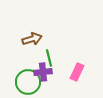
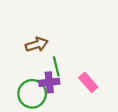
pink rectangle: (77, 72) -> (88, 82), turned -66

